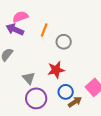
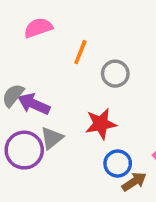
purple arrow: (15, 29) -> (34, 104), moved
gray triangle: (29, 78) -> (52, 138), turned 32
purple circle: (36, 98) -> (24, 150), moved

